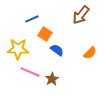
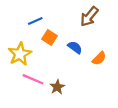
yellow star: (18, 49) -> (20, 54), turned -30
blue semicircle: (57, 50) -> (75, 47), moved

